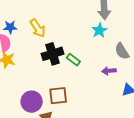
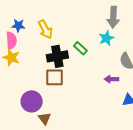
green rectangle: (73, 60) -> (80, 48), moved
brown square: (58, 96) -> (54, 77), moved

